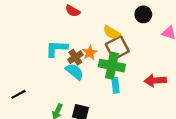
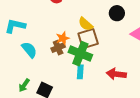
cyan L-shape: (57, 49) -> (15, 26), moved
brown cross: (75, 57) -> (58, 48), moved
cyan semicircle: (74, 72) -> (29, 50), moved

